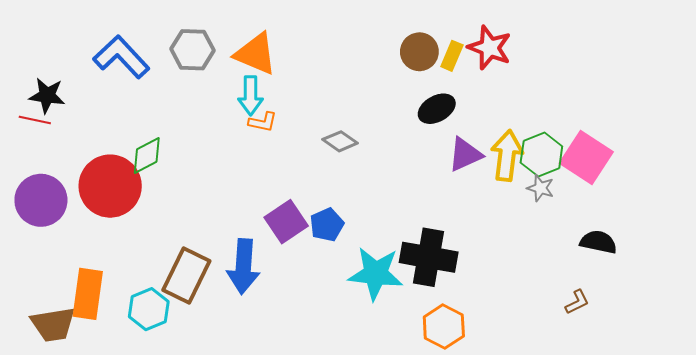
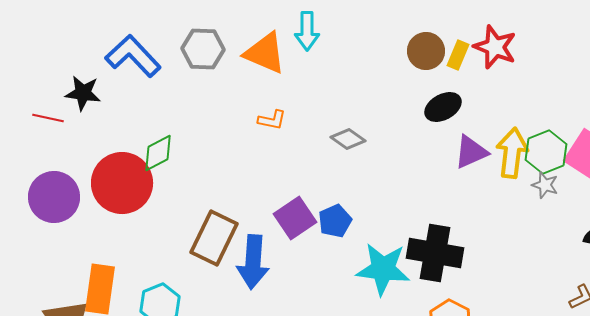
black star: (47, 96) -> (83, 93), moved
cyan arrow: (251, 96) -> (307, 31), moved
brown rectangle: (186, 276) -> (214, 238), moved

